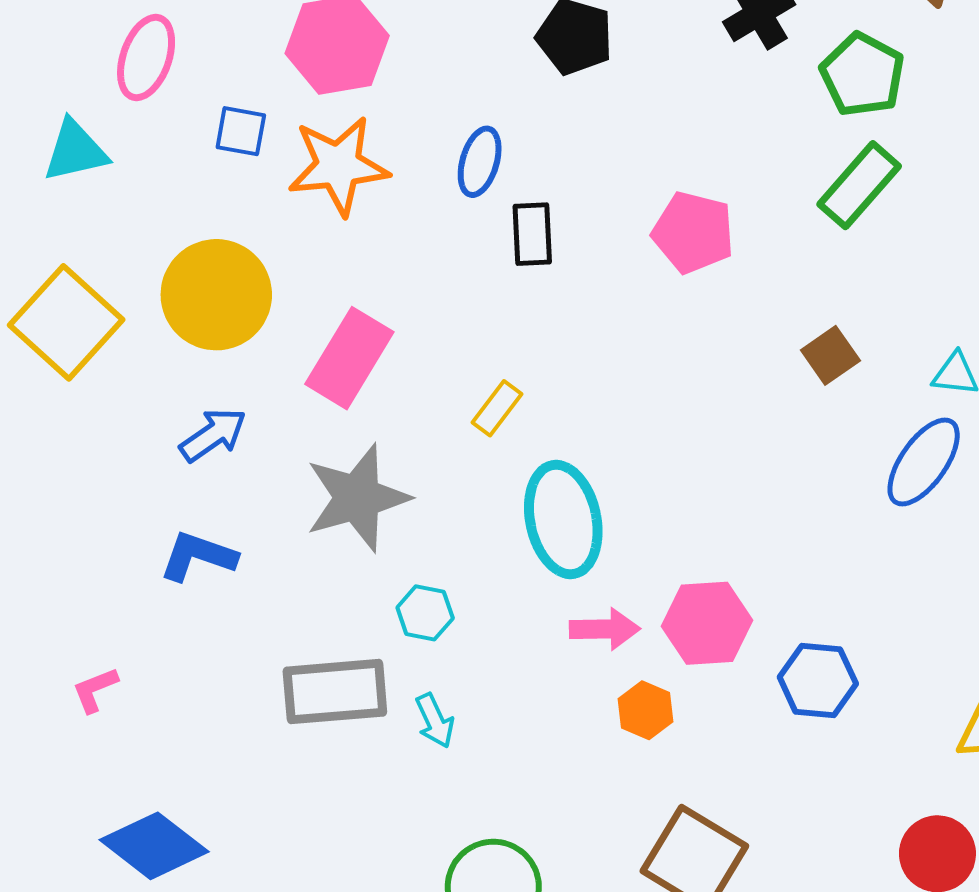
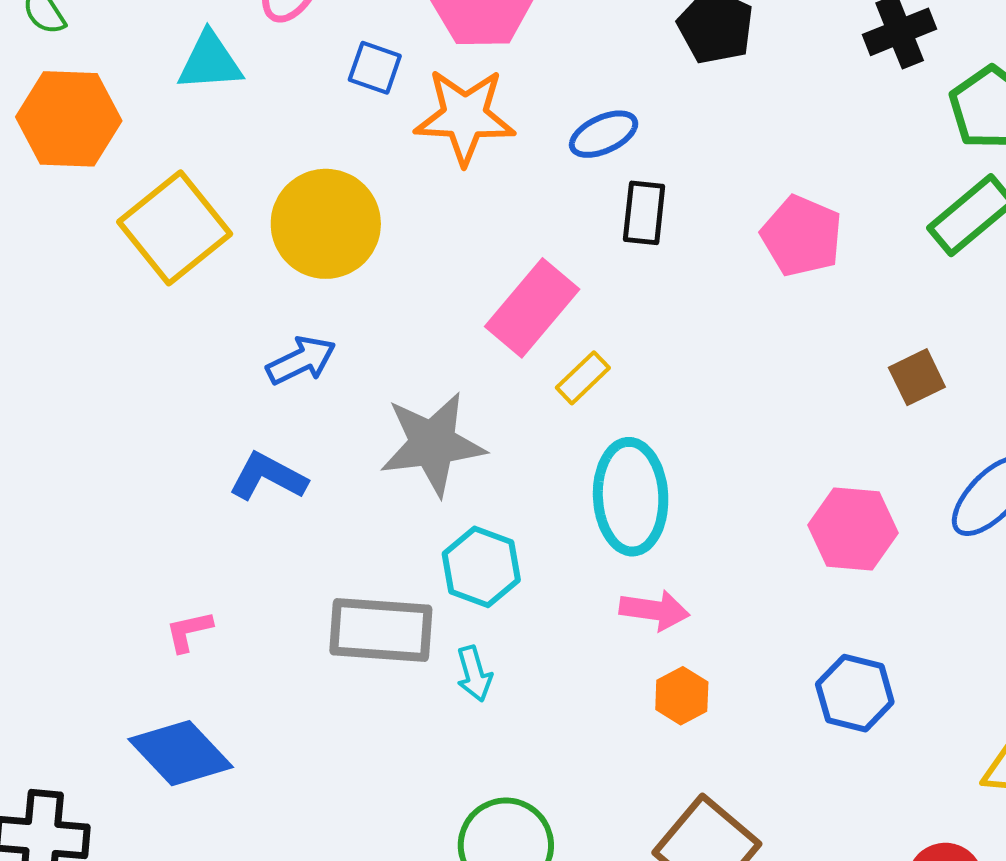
blue ellipse: (480, 162) -> (604, 134), turned 40
pink rectangle: (349, 358) -> (532, 308), moved
cyan hexagon: (425, 613) -> (481, 567), size x1.4
pink hexagon: (707, 623) -> (853, 529), moved
pink L-shape: (95, 690) -> (189, 631), moved

